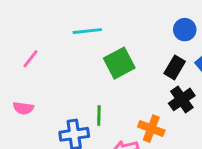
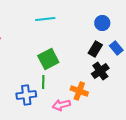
cyan line: (87, 31) -> (45, 19), moved
green square: (119, 63) -> (48, 59), moved

